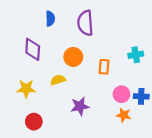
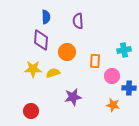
purple semicircle: (85, 23) -> (78, 21), size x0.7
purple diamond: (33, 49) -> (41, 40), moved
yellow star: (26, 89) -> (33, 69), moved
pink circle: (121, 94) -> (112, 76), moved

